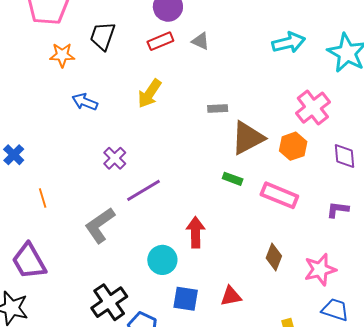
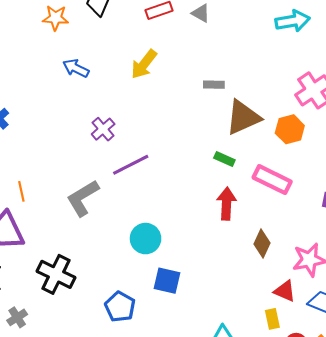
orange line: (43, 198) -> (21, 191), moved
red arrow: (196, 232) -> (226, 204), moved
red triangle: (231, 296) -> (285, 291), moved, turned 30
black cross: (109, 302) -> (56, 274), moved, turned -33

